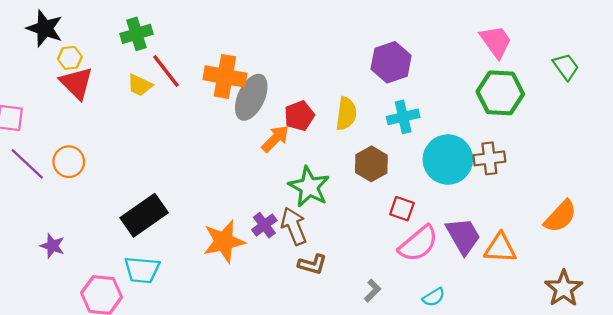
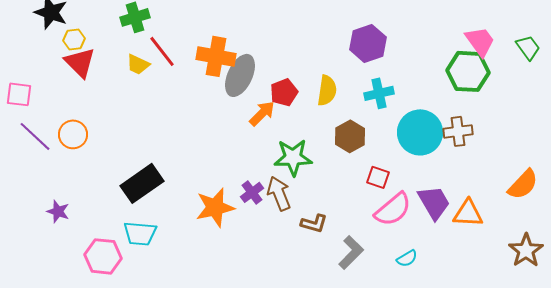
pink trapezoid: (496, 42) -> (480, 41), moved
green star: (309, 187) -> (293, 157), turned -30
brown L-shape: (312, 264) -> (314, 223), moved
gray L-shape: (372, 291) -> (351, 252), size x1.6

